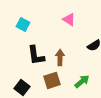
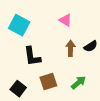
cyan square: (23, 24) -> (19, 25), size x1.5
brown arrow: (60, 57) -> (70, 48), moved

